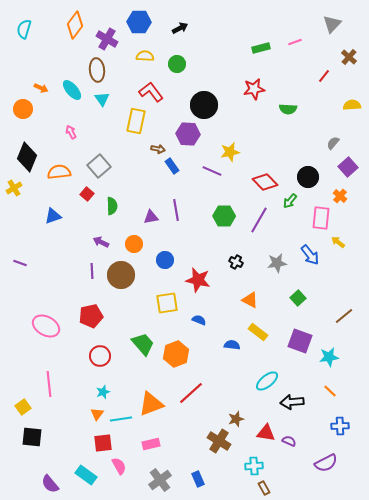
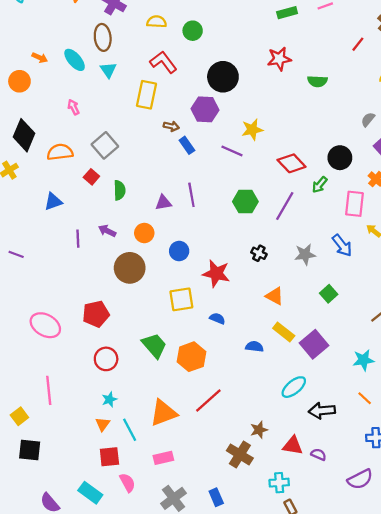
purple line: (92, 271) -> (78, 239), moved
purple square: (300, 341) -> (314, 344), moved, turned 30
cyan line: (121, 419) -> (130, 430), turned 70

